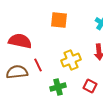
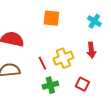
red line: (38, 65) -> (42, 63), moved

